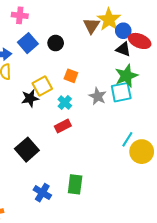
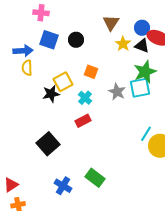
yellow star: (109, 19) -> (123, 44), moved, size x0.7
blue square: (28, 43) -> (49, 40), turned -30
green rectangle: (75, 184) -> (95, 178), turned -60

